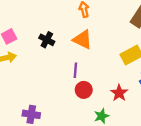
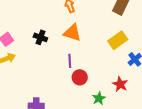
red star: (119, 93) -> (120, 84), moved

